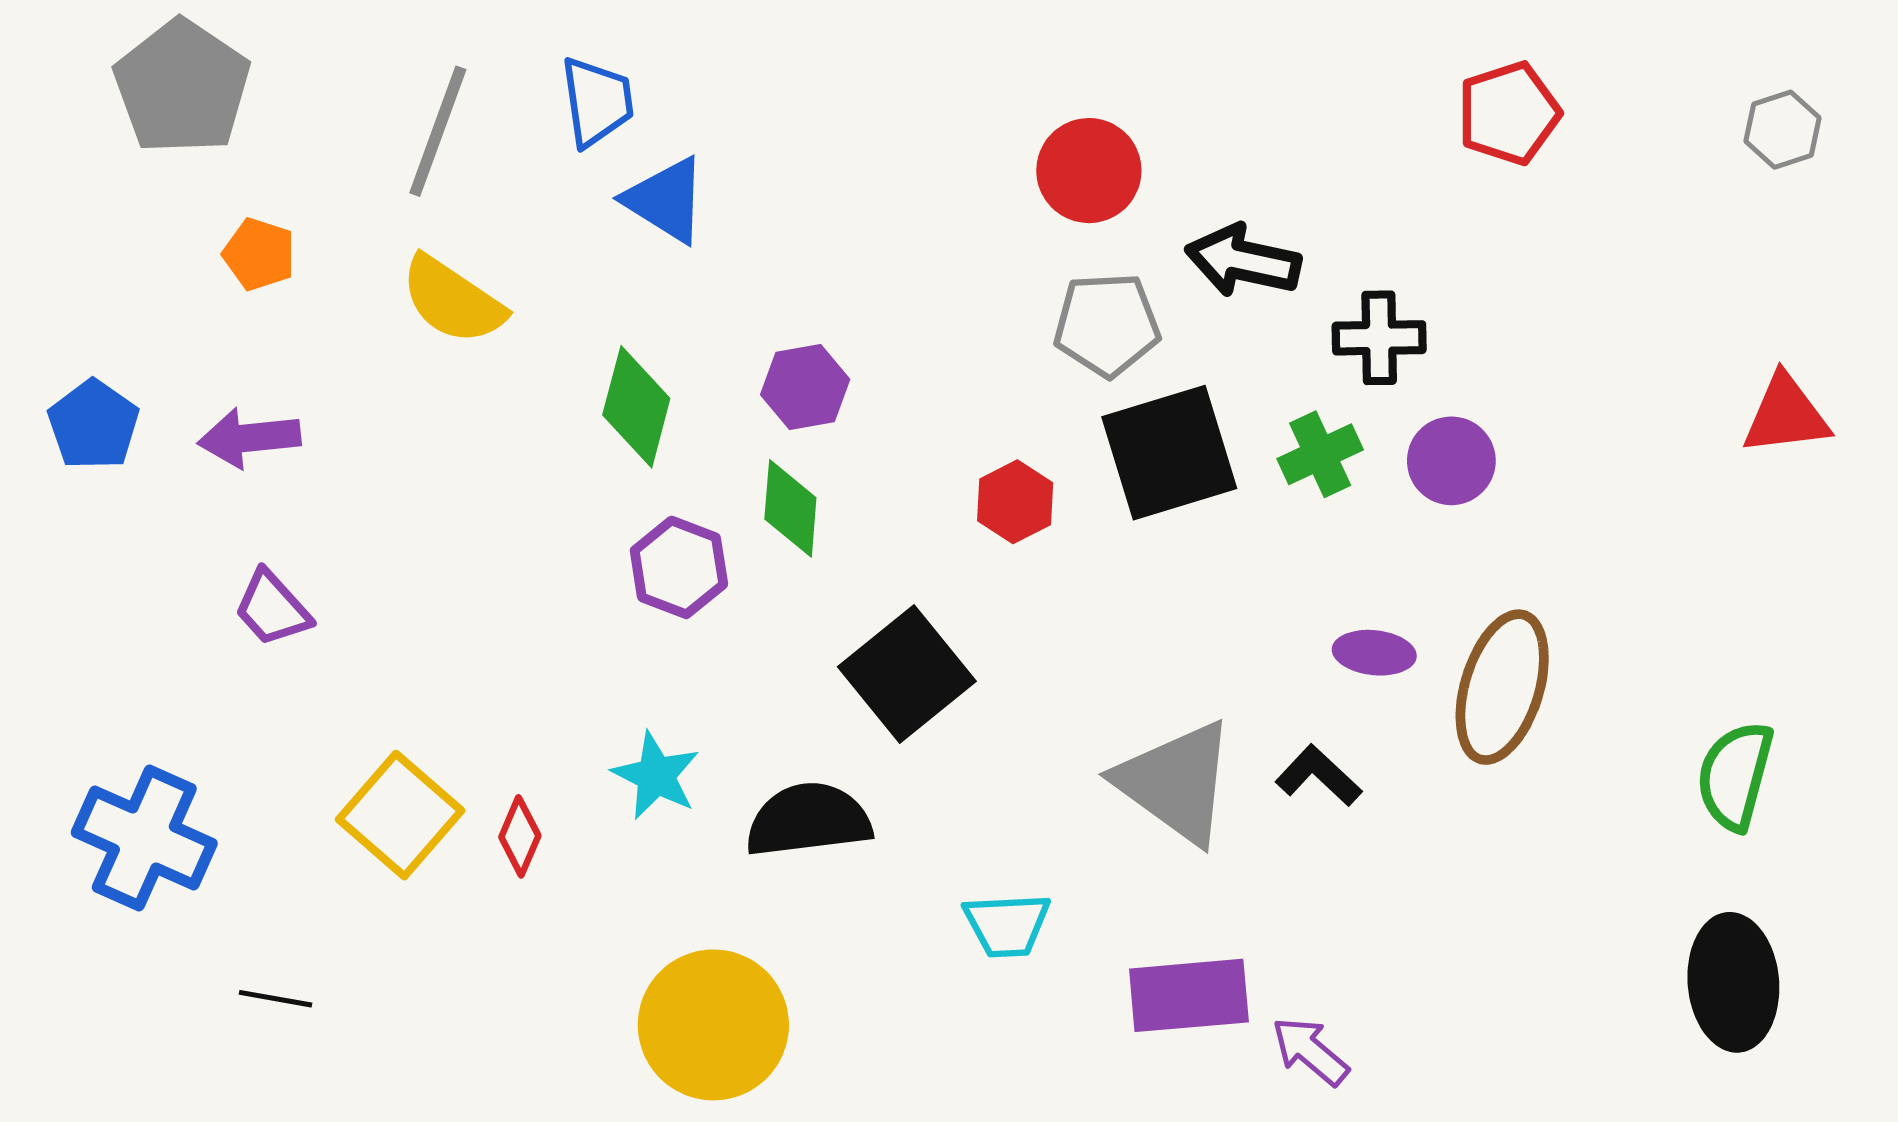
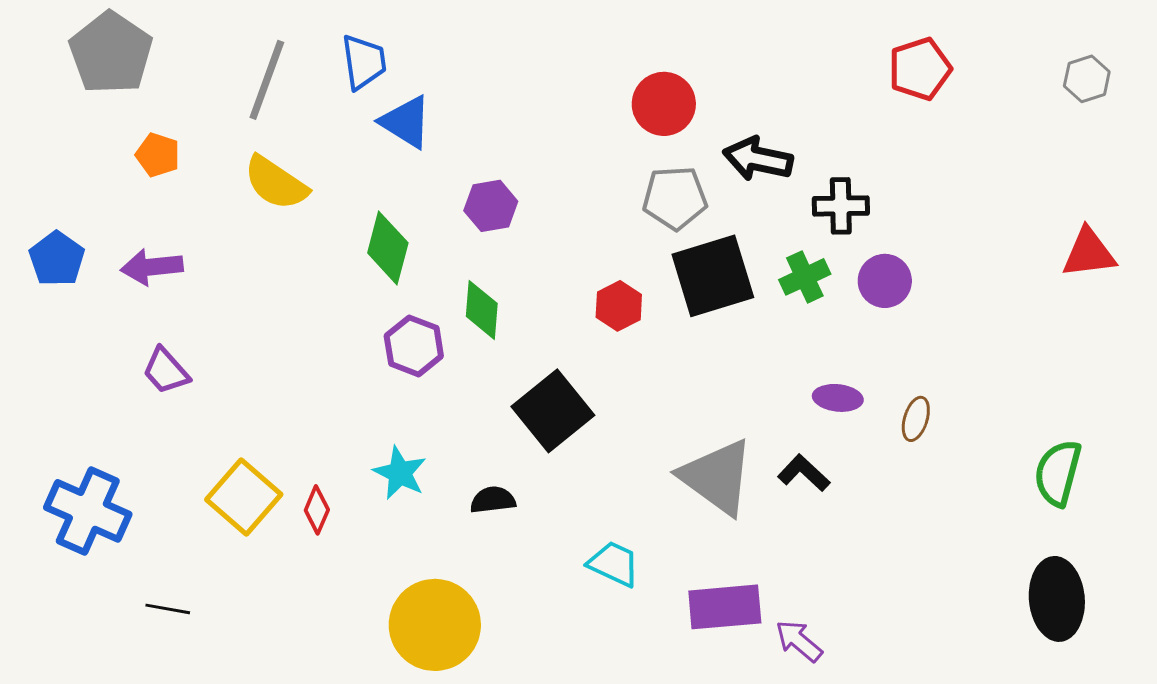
purple hexagon: (805, 387) -> (491, 206), moved
brown ellipse: (1502, 687) -> (916, 419), size x0.5
black semicircle: (808, 820) -> (493, 500), size x0.6
cyan trapezoid: (1007, 925) -> (614, 564), turned -152

